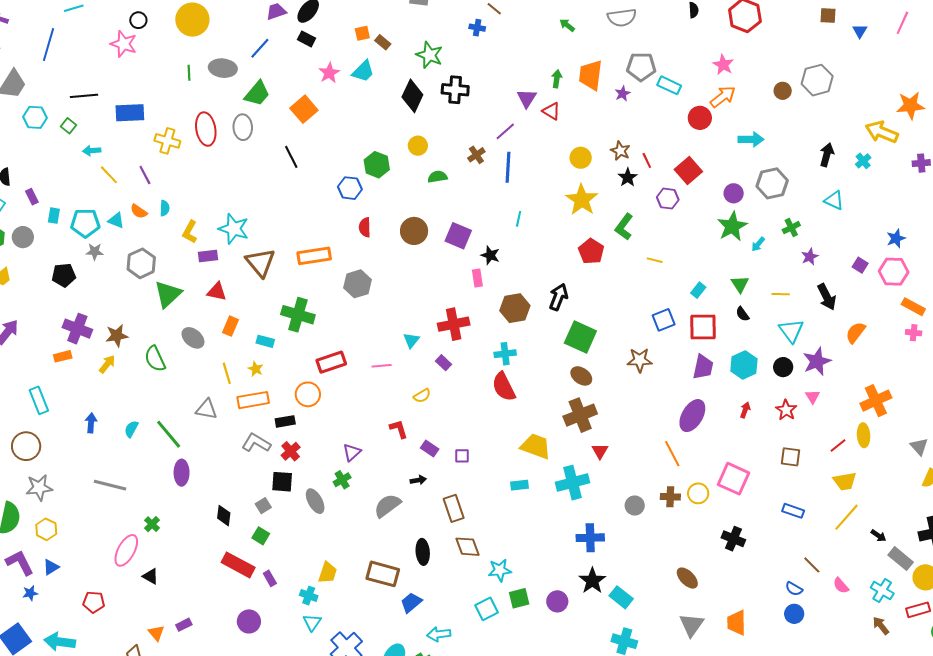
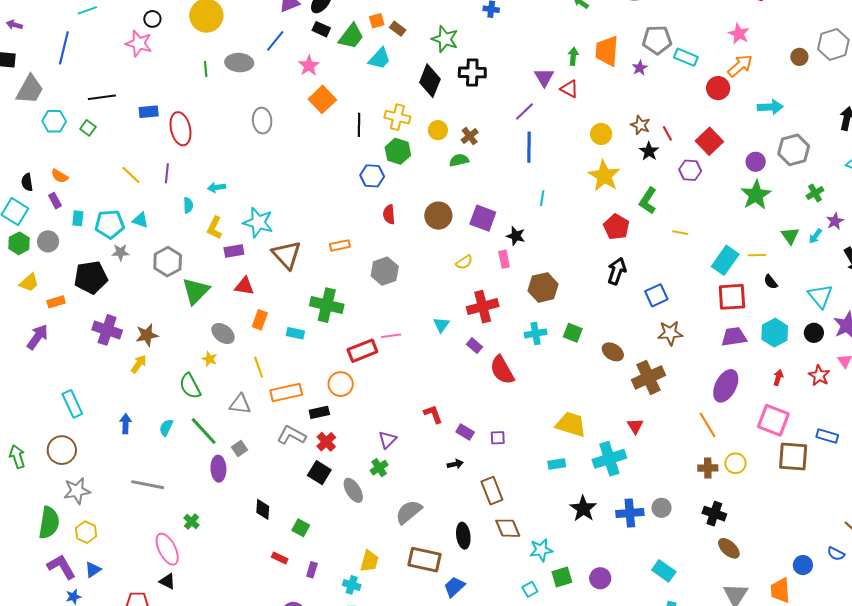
pink star: (329, 73) -> (309, 66), moved
green trapezoid: (257, 93) -> (351, 36), moved
blue rectangle: (130, 113) -> (149, 112), size x0.7
red ellipse: (206, 129) -> (180, 129), moved
yellow cross: (167, 141) -> (397, 117), moved
cyan arrow: (92, 151) -> (216, 187), moved
brown cross: (476, 155) -> (470, 136), moved
black line: (291, 157) -> (359, 125), moved, turned 30
purple line: (145, 175) -> (167, 173), turned 36
orange semicircle: (139, 211) -> (60, 176), moved
cyan arrow: (758, 244) -> (815, 236), moved
orange rectangle: (314, 256) -> (340, 245), size x0.6
black pentagon: (64, 275) -> (91, 277), size x1.4
green triangle: (740, 284) -> (790, 236), moved
cyan rectangle: (698, 290) -> (725, 260), size x1.8
yellow line: (781, 294) -> (757, 255), moved
black arrow: (558, 297) -> (617, 271), moved
blue square: (664, 320) -> (656, 295), moved
green square: (580, 337) -> (573, 333), moved, size x0.6
orange rectangle: (63, 356) -> (56, 302), moved
green semicircle: (155, 359) -> (190, 386), moved
pink line: (382, 366) -> (391, 336), moved
purple trapezoid: (703, 367) -> (734, 337), turned -108
yellow star: (256, 369) -> (209, 359), moved
red semicircle: (504, 387) -> (502, 370), moved
yellow semicircle: (422, 396) -> (464, 262), moved
brown cross: (580, 415) -> (649, 377), moved
brown square: (791, 457) -> (793, 456), moved, size x1.5
pink square: (733, 479) -> (773, 420), moved
black square: (282, 482) -> (319, 473), turned 30
gray square: (263, 506) -> (240, 448), moved
gray semicircle: (387, 506) -> (409, 512), moved
gray circle: (635, 506) -> (662, 508), moved
blue rectangle: (793, 511) -> (827, 436), moved
black cross: (733, 539) -> (714, 514), moved
pink ellipse: (126, 550) -> (167, 549), turned -52
red rectangle: (238, 565) -> (280, 558), size x0.5
black triangle: (151, 576) -> (167, 581), moved
purple rectangle: (270, 578) -> (312, 570), turned 49
black star: (592, 581) -> (583, 509), moved
cyan square: (487, 609) -> (530, 589), size x0.7
blue circle: (794, 614) -> (803, 565), moved

